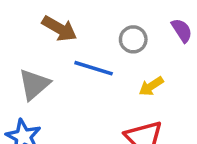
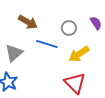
yellow arrow: (151, 86) -> (79, 54), size x1.5

